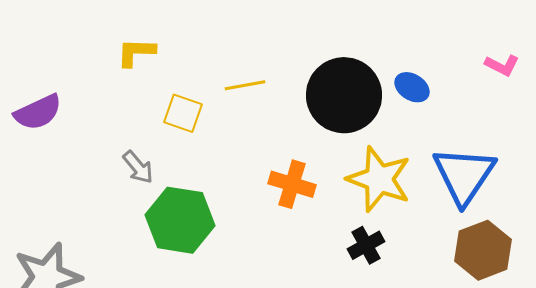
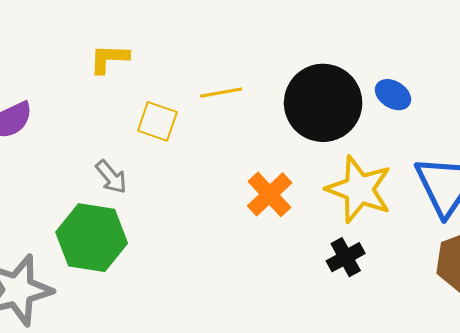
orange cross: (292, 184) -> (270, 194), turned 30
green hexagon: (180, 220) -> (92, 238), moved

